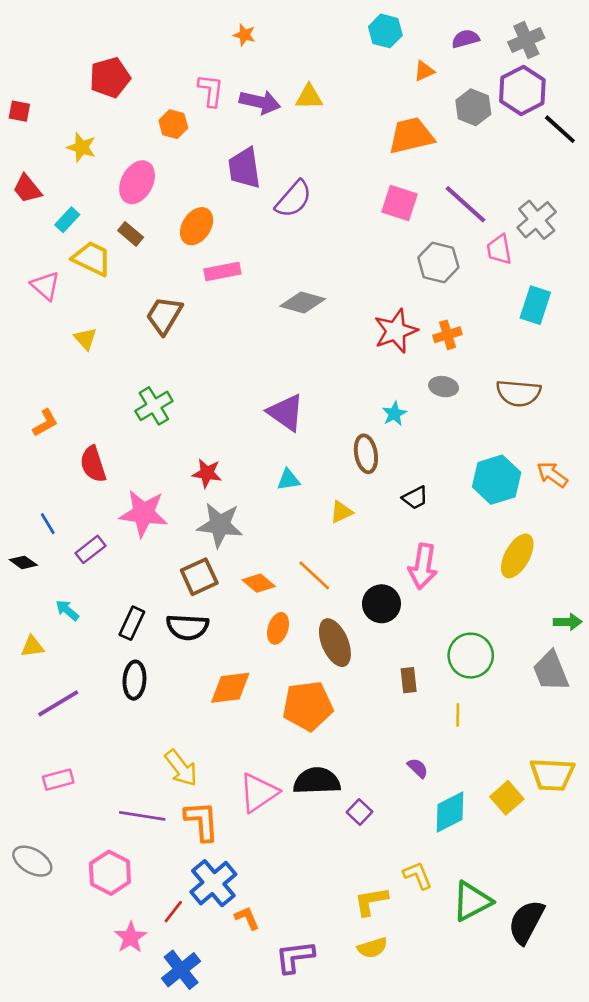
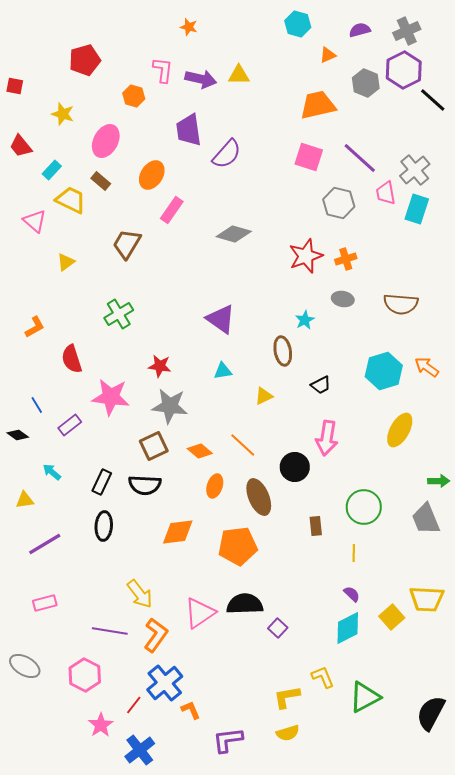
pink rectangle: (222, 271) -> (172, 210), turned -44
cyan rectangle: (535, 305) -> (417, 209), moved
yellow triangle: (85, 339) -> (66, 262), turned 36
purple semicircle: (418, 768) -> (352, 594), moved
orange L-shape: (202, 821) -> (156, 635), turned 40
black semicircle: (526, 922) -> (431, 713), moved

